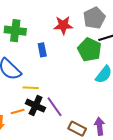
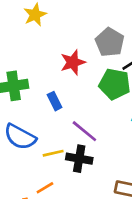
black cross: (36, 106) -> (79, 159), moved
purple line: (55, 107) -> (84, 131), moved

